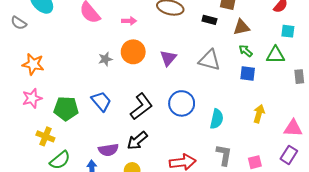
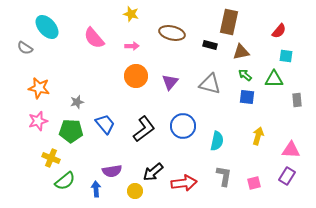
gray star: (105, 59) -> (77, 102), moved
black arrow: (137, 141) -> (153, 172), moved

